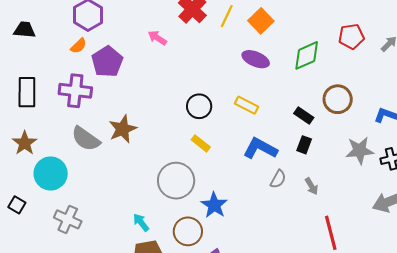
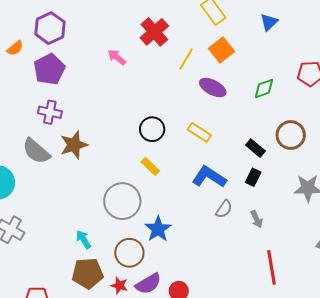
yellow line: (227, 16) -> (186, 59), moved
orange semicircle: (79, 46) -> (15, 48), moved
green diamond: (307, 55) -> (264, 89), size x0.7
purple pentagon: (107, 62) -> (49, 69), moved
purple cross: (75, 91) -> (50, 112), moved, size x0.7

